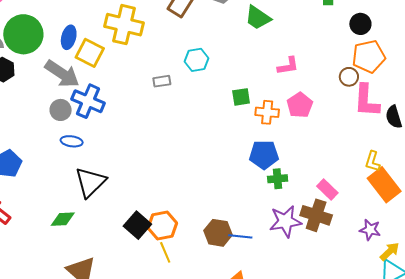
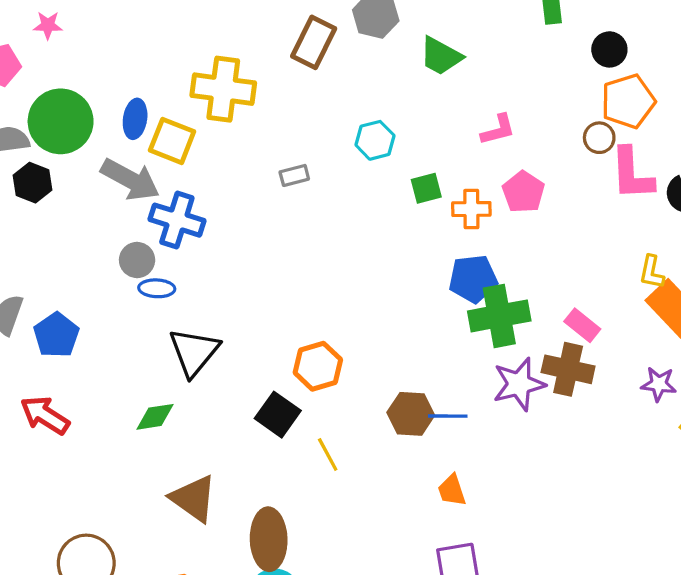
cyan hexagon: (196, 60) -> (375, 140), moved
gray circle: (61, 110) -> (137, 260), moved
green cross: (278, 179) -> (499, 316), size x1.8
orange hexagon: (162, 225) -> (318, 366), moved

